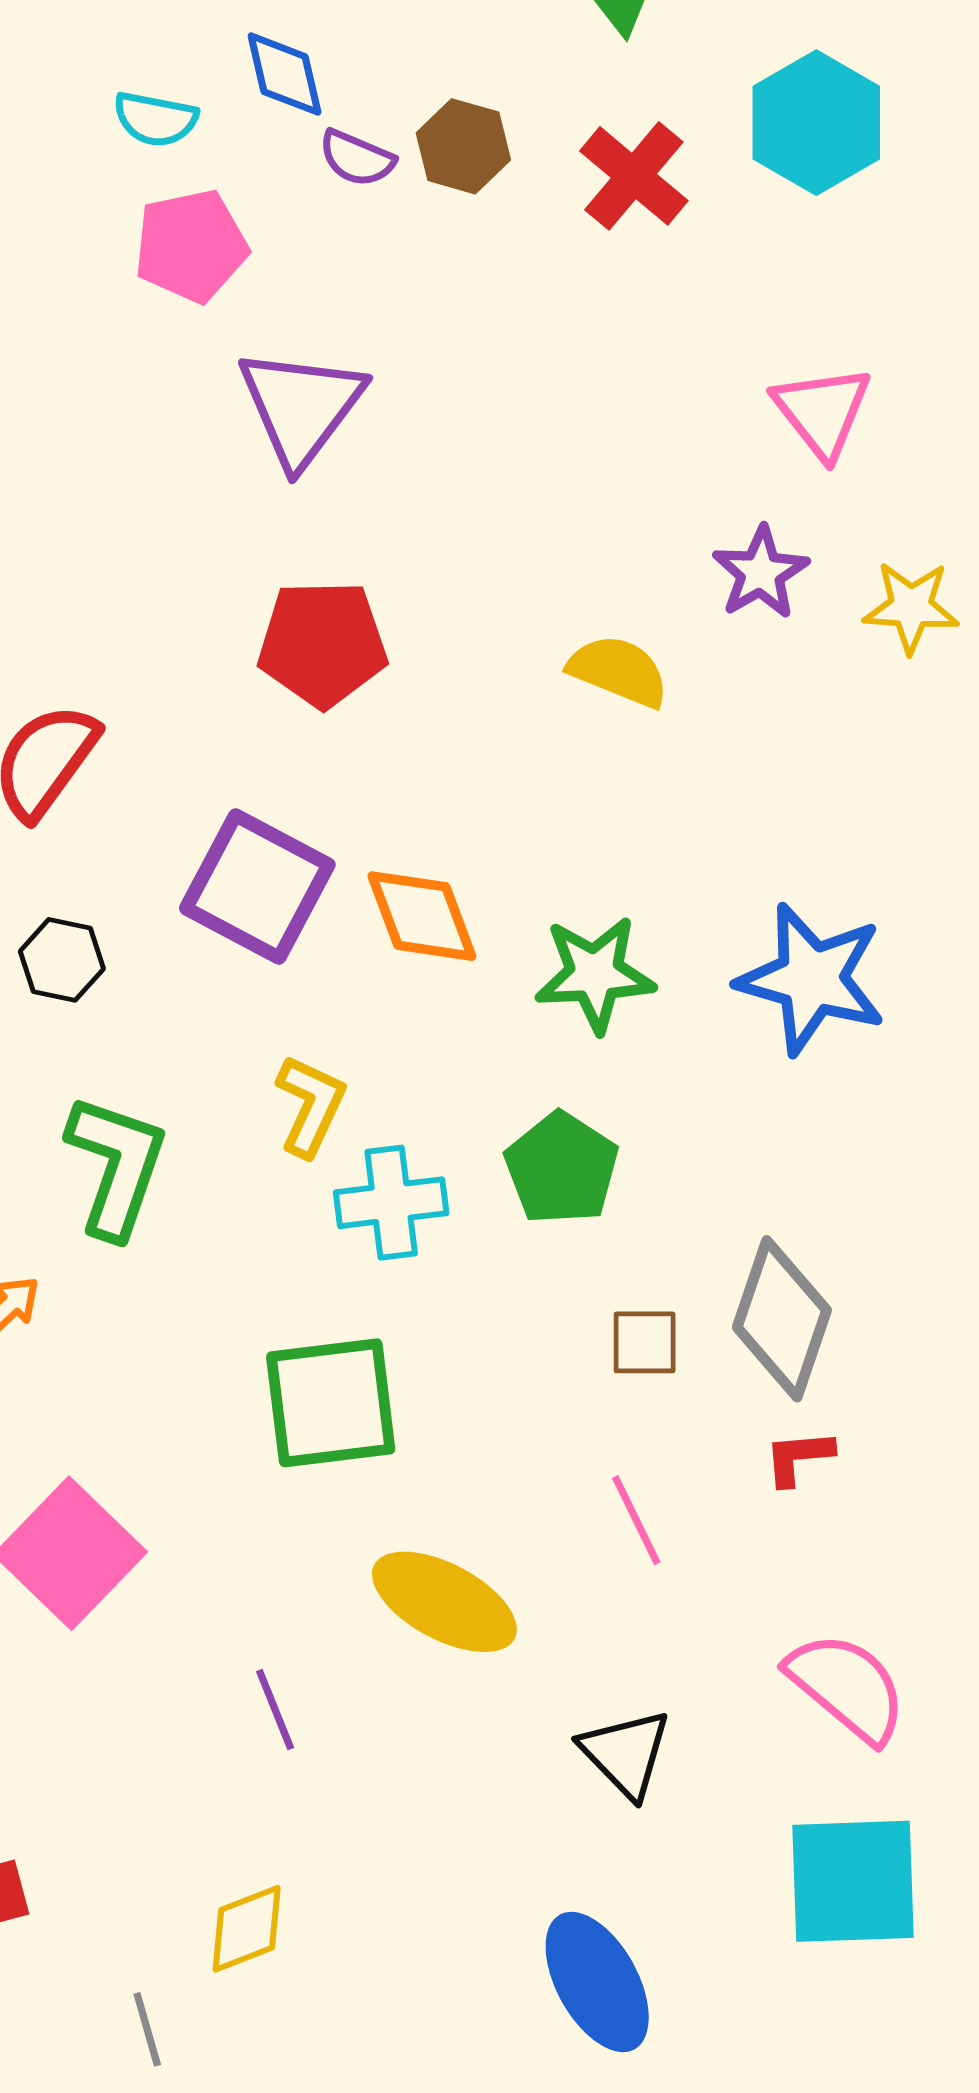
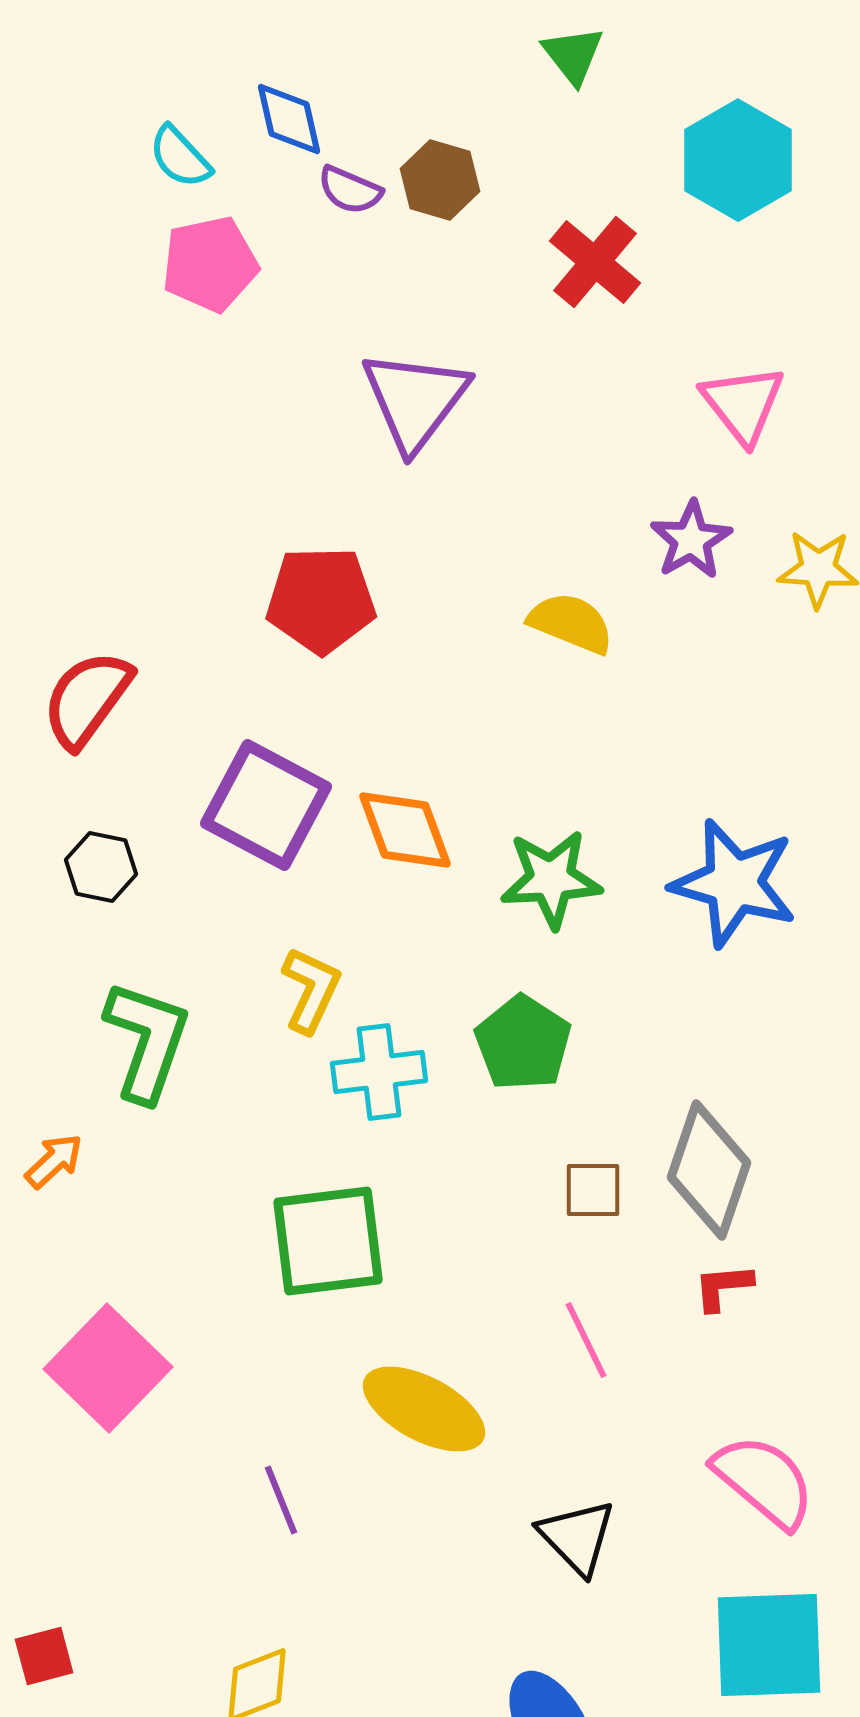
cyan semicircle: (155, 119) -> (180, 157), turned 36
red cross: (634, 176) -> (595, 262), moved
purple triangle: (301, 407) -> (415, 400), moved

